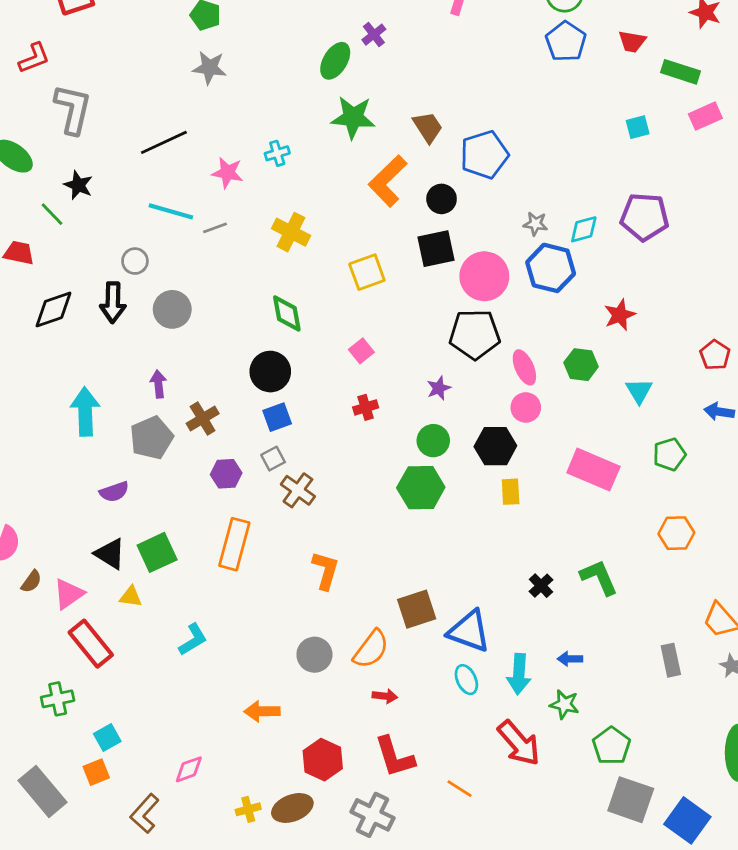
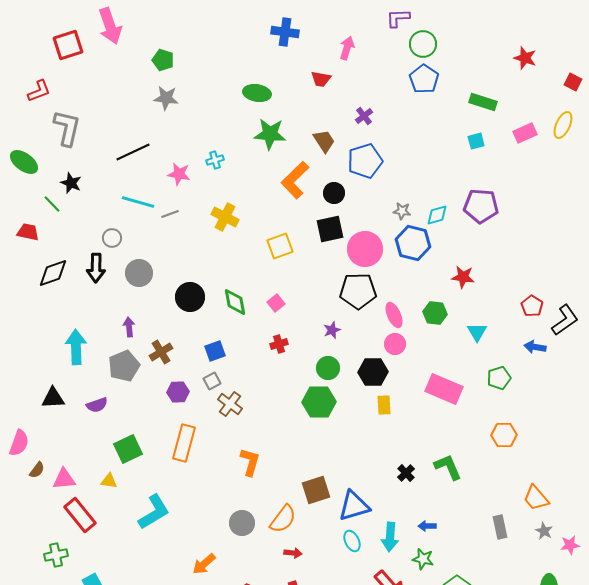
purple cross: (374, 35) -> (364, 116), moved
red trapezoid: (632, 41) -> (321, 79), moved
green ellipse: (335, 61) -> (257, 93), turned 68
green rectangle: (680, 72) -> (483, 102), moved
green diamond: (287, 314) -> (235, 302), moved
red star: (620, 315) -> (463, 277), turned 30
black circle: (270, 372) -> (190, 297), moved
black triangle: (110, 554) -> (53, 398), moved, turned -35
pink triangle: (69, 594) -> (64, 479), turned 30
blue triangle: (469, 631) -> (354, 506), turned -36
cyan L-shape: (193, 639) -> (154, 512), size x1.5
orange arrow: (262, 711) -> (204, 564), turned -40

